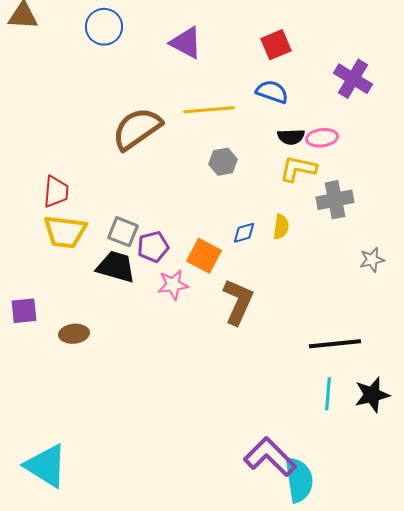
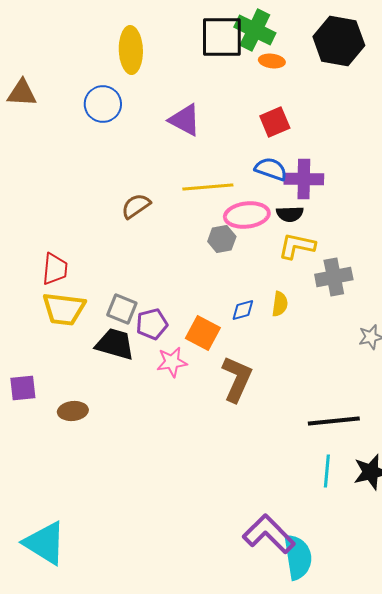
purple cross: (353, 79) -> (304, 179), moved, turned -30
brown semicircle: (137, 129) -> (136, 206), size x0.6
pink ellipse: (322, 138) -> (247, 215), moved, size x1.4

